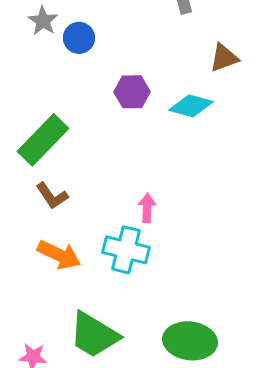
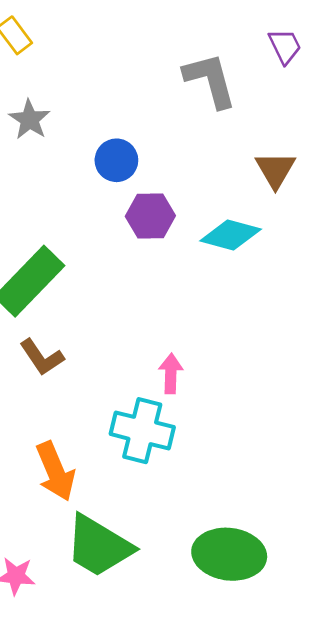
blue circle: (79, 38) -> (116, 160), moved
brown triangle: (224, 58) -> (275, 170), turned -40
orange arrow: (59, 255) -> (55, 471), moved, turned 42

